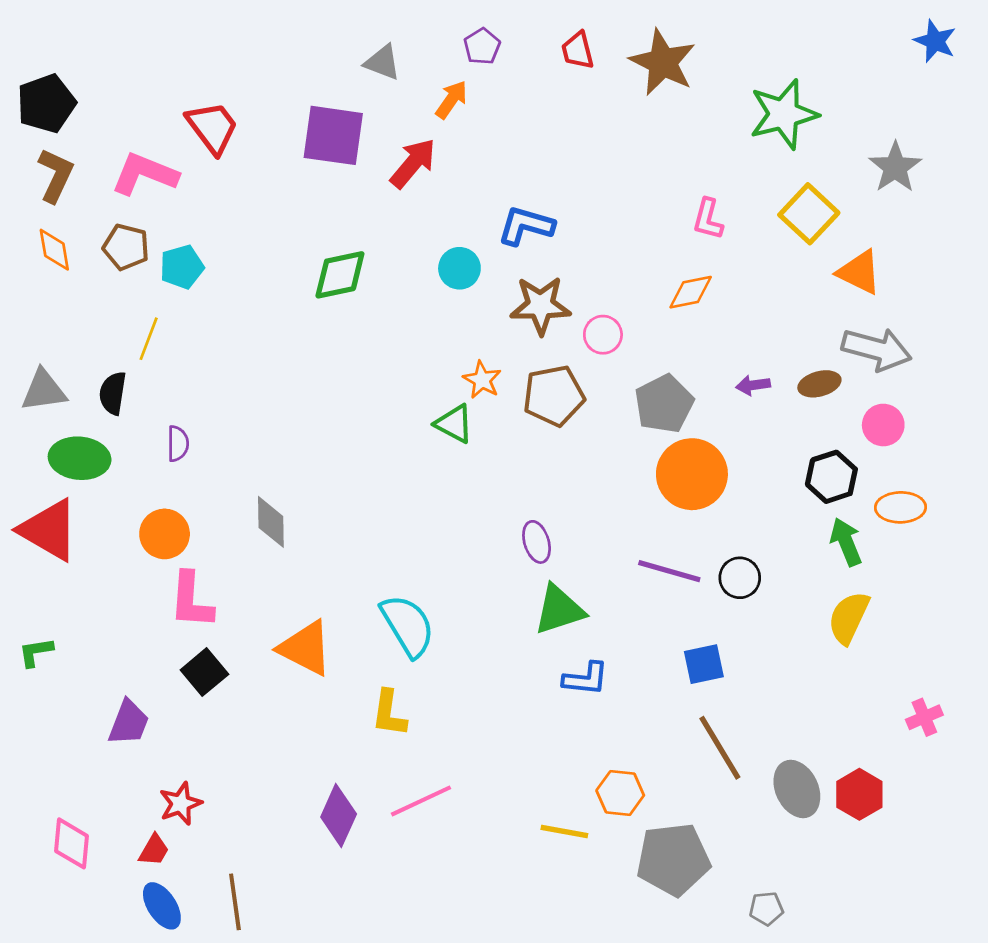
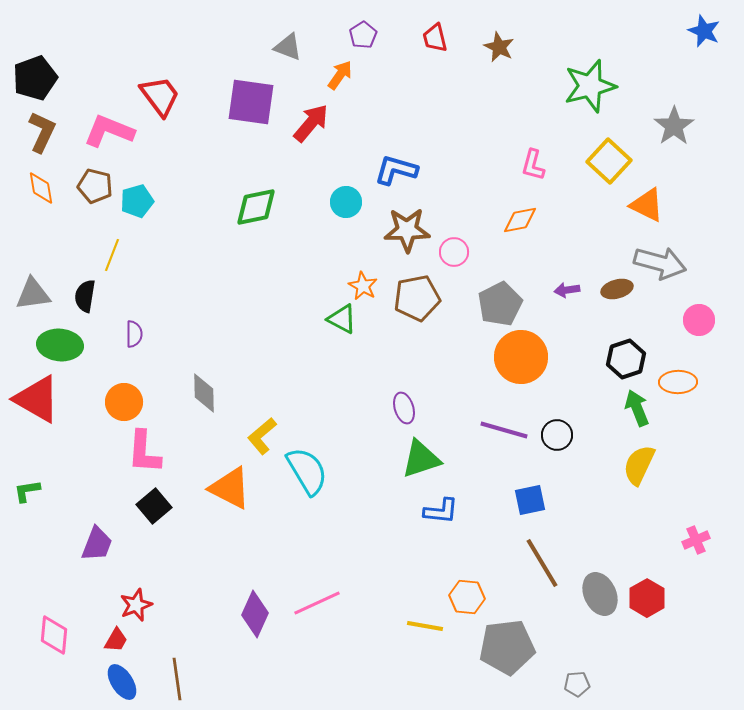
brown star: (663, 62) -> (499, 47), size x0.6
pink circle: (883, 425) -> (699, 320), moved
yellow L-shape: (389, 713) -> (262, 436), moved, turned 42

